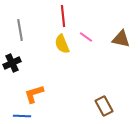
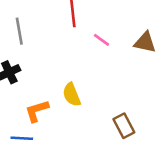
yellow semicircle: (62, 44) -> (72, 95), moved

